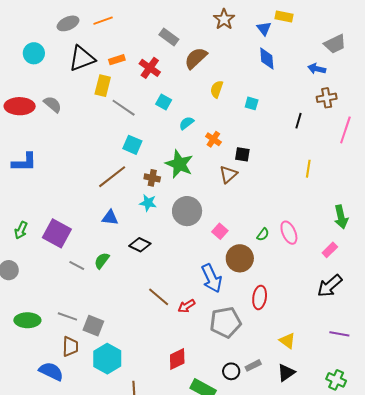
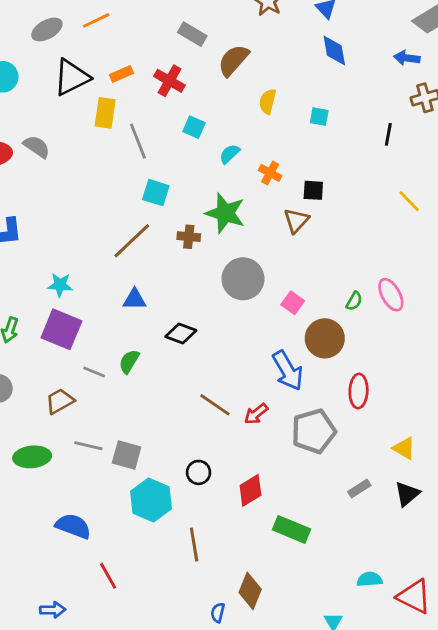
gray line: (124, 108) -> (138, 141), turned 40
yellow line: (308, 169) -> (409, 201), turned -48
cyan star: (148, 203) -> (60, 285), moved
brown trapezoid: (70, 346) -> (60, 401), moved, turned -115
black circle: (231, 371) -> (199, 472), moved

